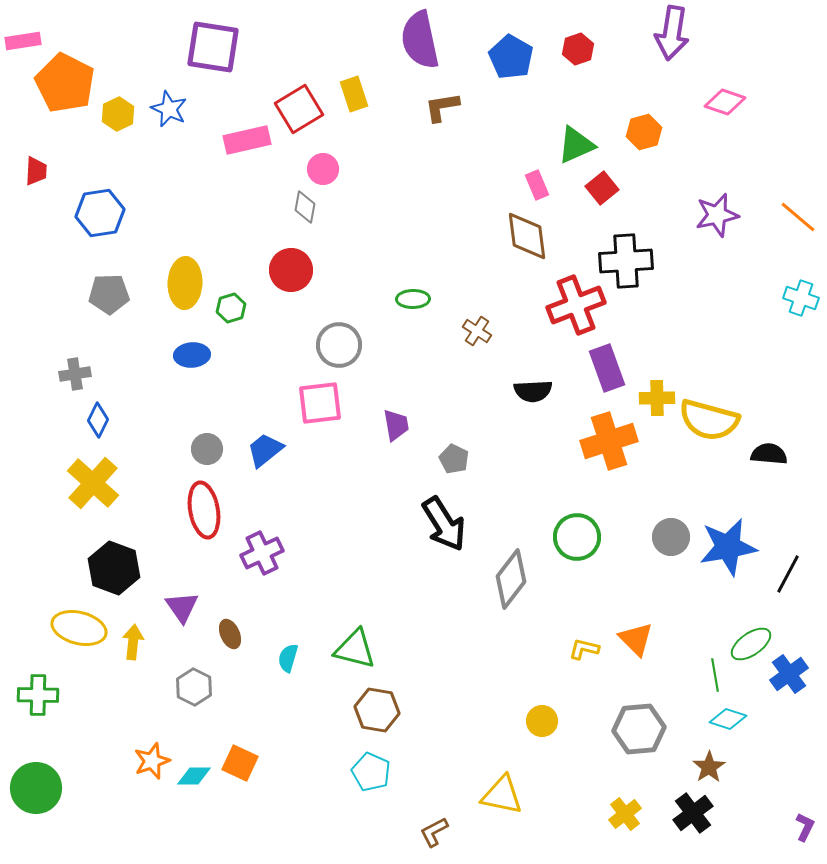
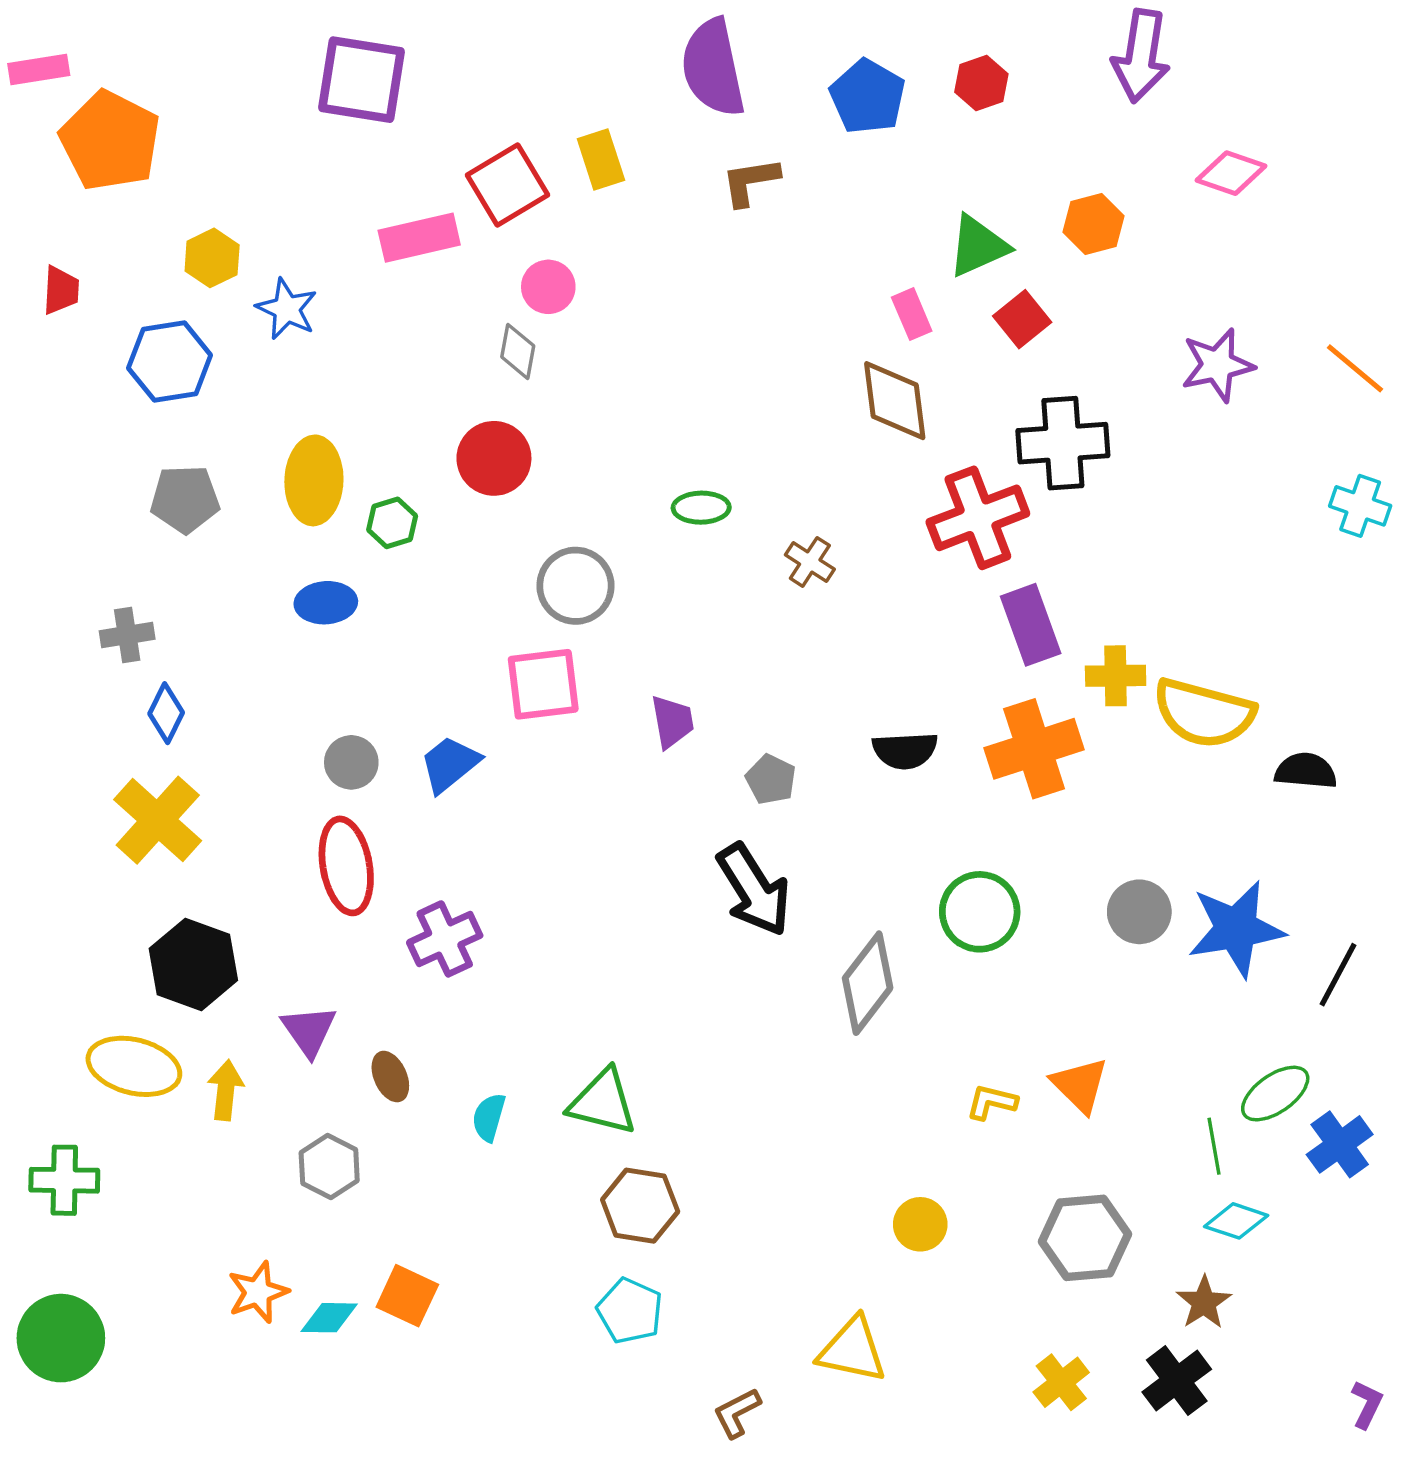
blue star: (169, 109) -> (287, 309), moved
yellow hexagon: (118, 114) -> (212, 258), moved
black semicircle: (533, 391) -> (905, 750), moved

